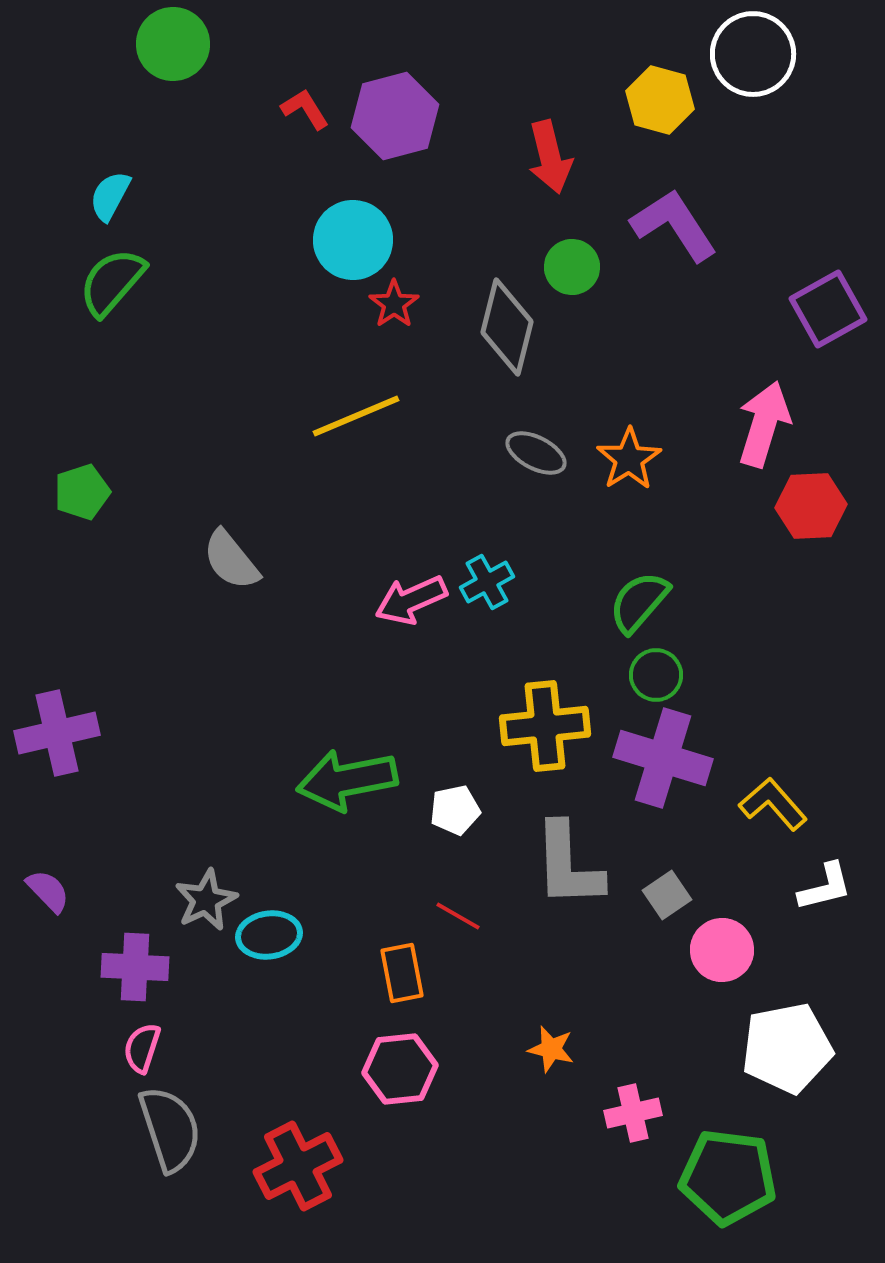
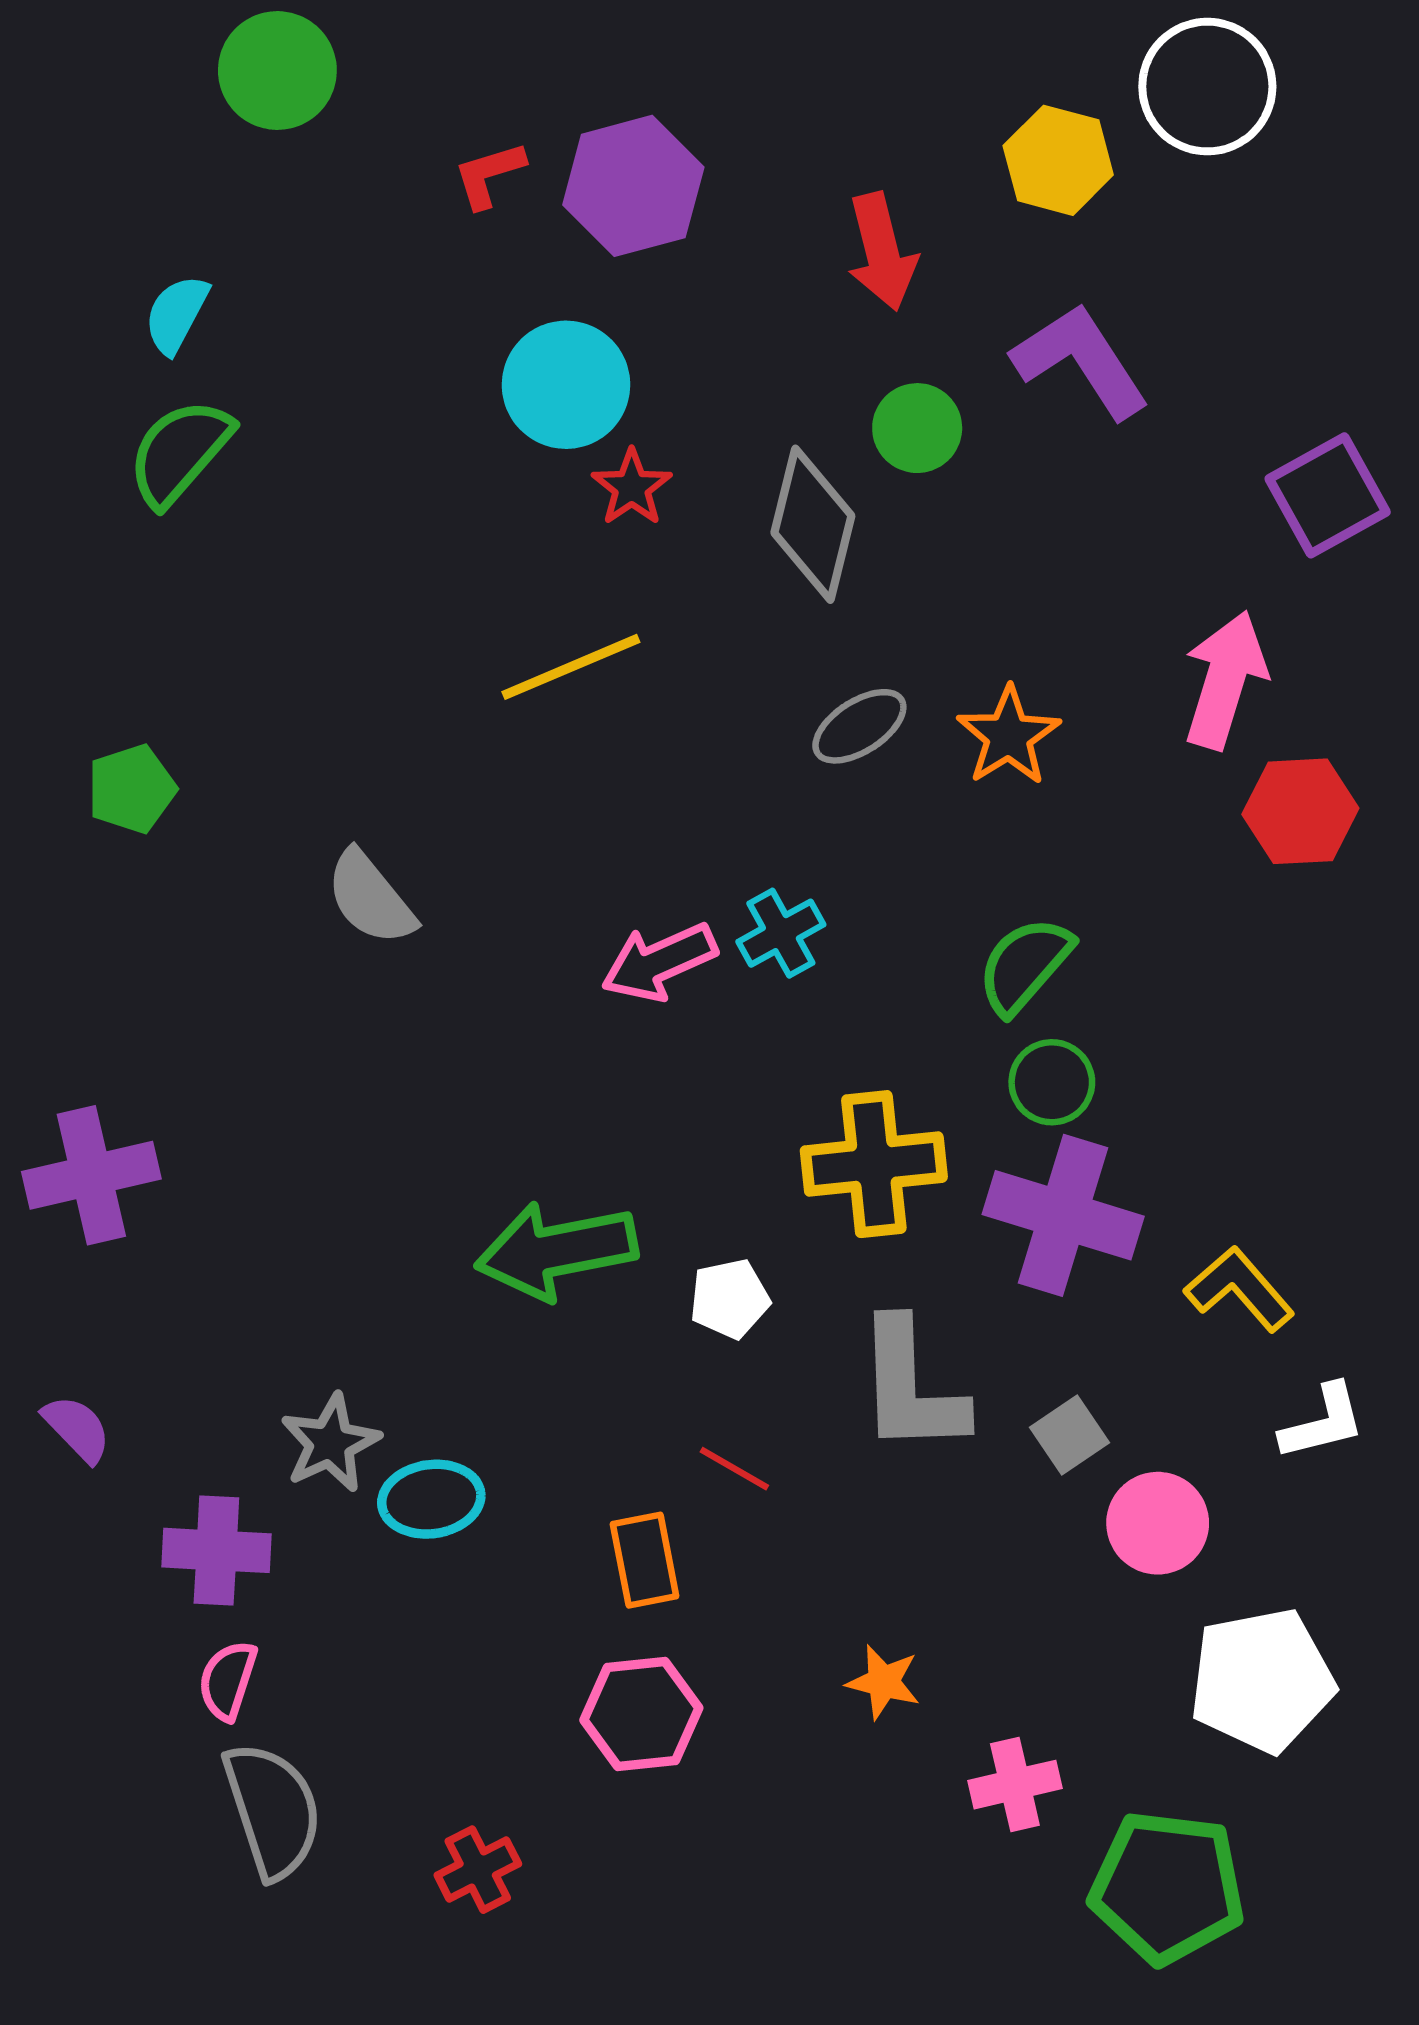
red L-shape: (305, 109) -> (489, 175), turned -75
gray ellipse: (536, 453) -> (859, 726), turned -60
red cross: (298, 1166) -> (478, 1870), size x0.6

